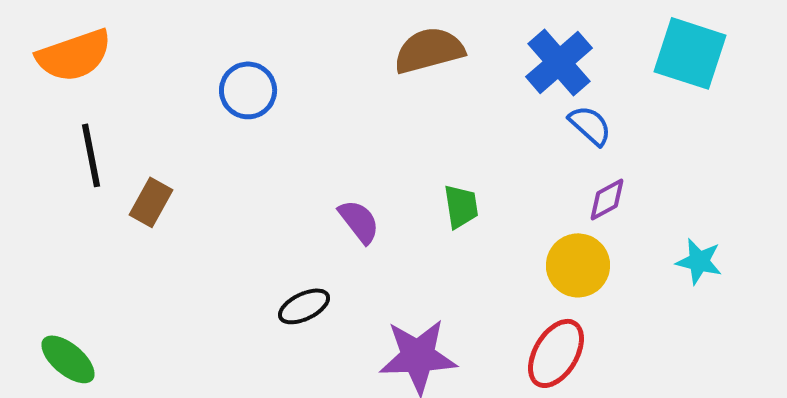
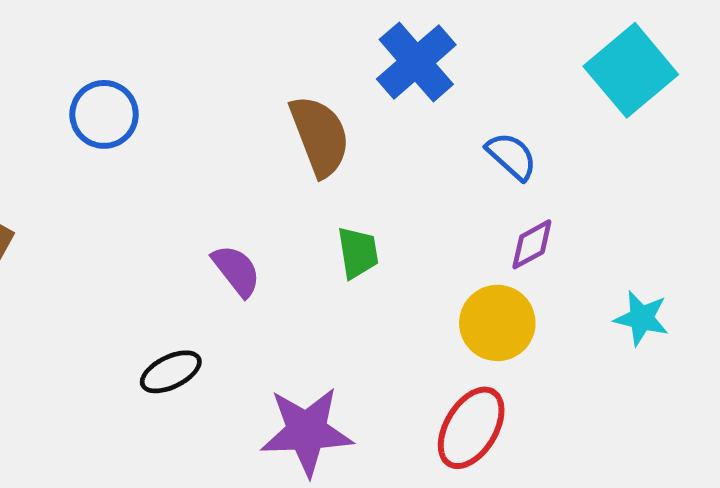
brown semicircle: (429, 50) -> (320, 136), moved, turned 84
cyan square: (690, 53) -> (631, 70), turned 32
blue cross: (559, 62) -> (416, 62), moved

